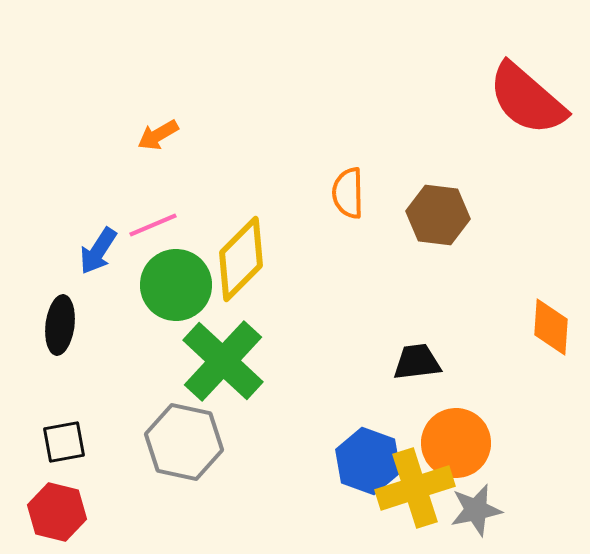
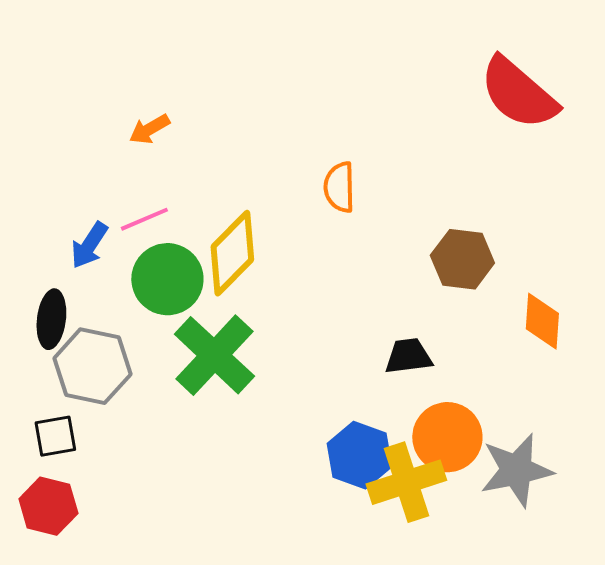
brown hexagon: (438, 215) -> (462, 259), moved
gray hexagon: (184, 442) -> (92, 366), moved
gray star: (476, 510) -> (516, 470), moved, size x1.4

